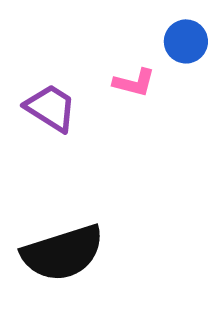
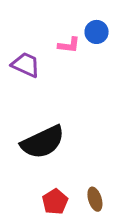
blue circle: (186, 41) -> (97, 32), moved

